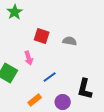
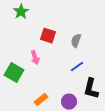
gray semicircle: (70, 41) -> (76, 41), turned -80
blue line: (50, 77) -> (77, 67), moved

